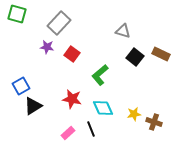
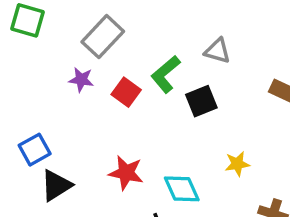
black square: (135, 57) -> (201, 101), moved, turned 30
green L-shape: (100, 75) -> (166, 74), moved
yellow star: (134, 114) -> (237, 164), moved

